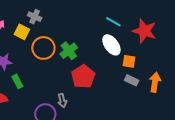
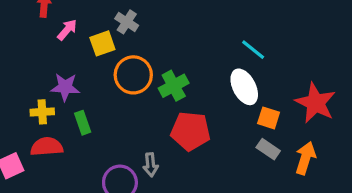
red star: (144, 31) -> (315, 103), moved
yellow square: (22, 32) -> (102, 43), turned 35
red pentagon: (83, 77) -> (191, 131), turned 30

